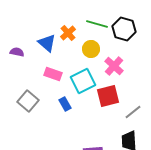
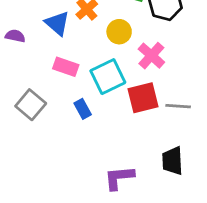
gray line: (133, 112) -> (178, 106), moved, turned 42

